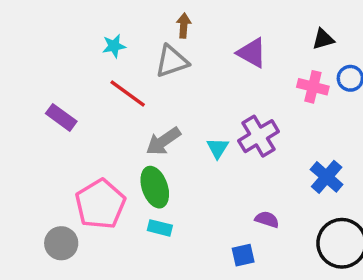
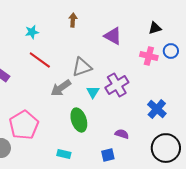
gray triangle: (172, 61) -> (82, 67), moved
green ellipse: (155, 187) -> (79, 120), moved
cyan rectangle: (160, 228) -> (64, 154), moved

